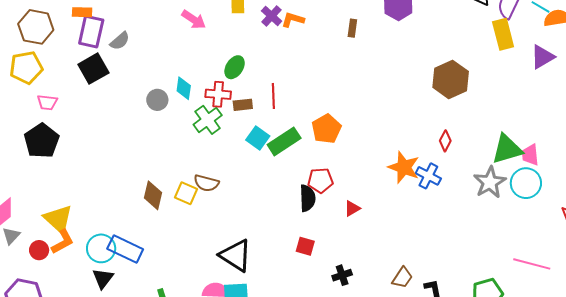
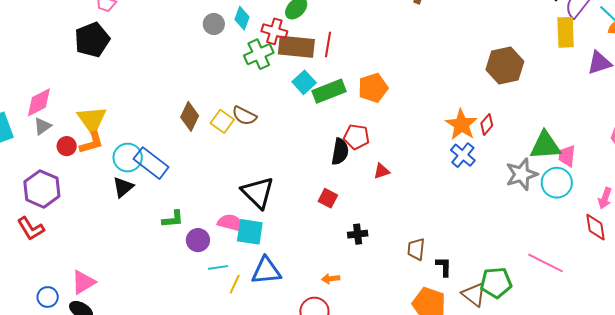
brown rectangle: (243, 105) -> (296, 47), size x1.8
orange star: (404, 167) -> (461, 125), moved
brown trapezoid: (402, 278) -> (416, 249), turned 140

